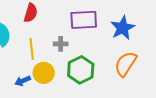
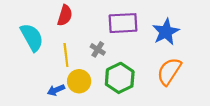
gray cross: (61, 44) -> (98, 49), turned 32

